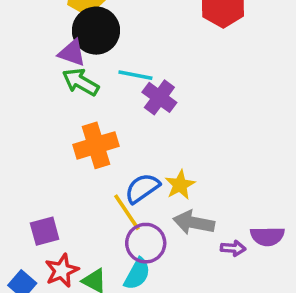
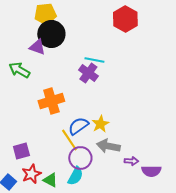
cyan line: (135, 75) -> (94, 60), moved
green arrow: (81, 82) -> (19, 70), moved
purple semicircle: (267, 236) -> (151, 171), moved

